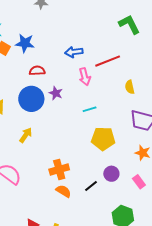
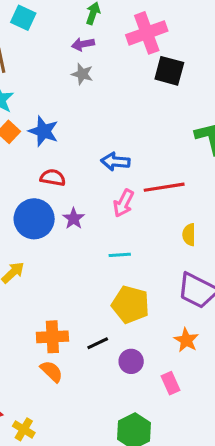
pink arrow: (85, 77) -> (124, 203), turned 30
black line: (91, 186) -> (98, 343), moved

